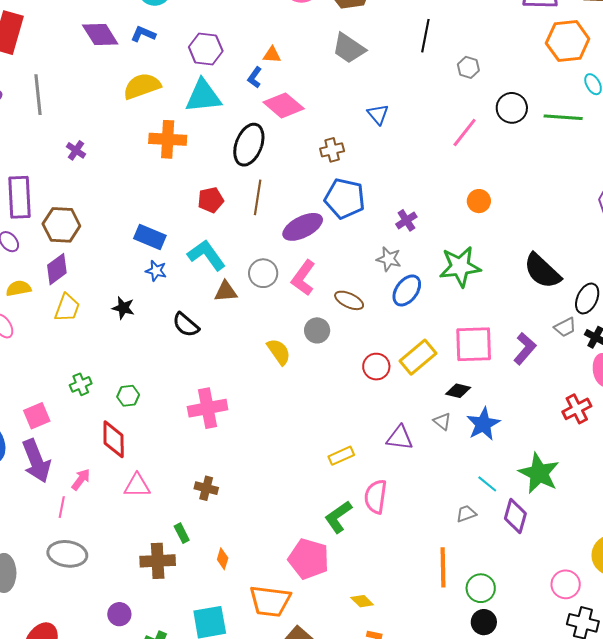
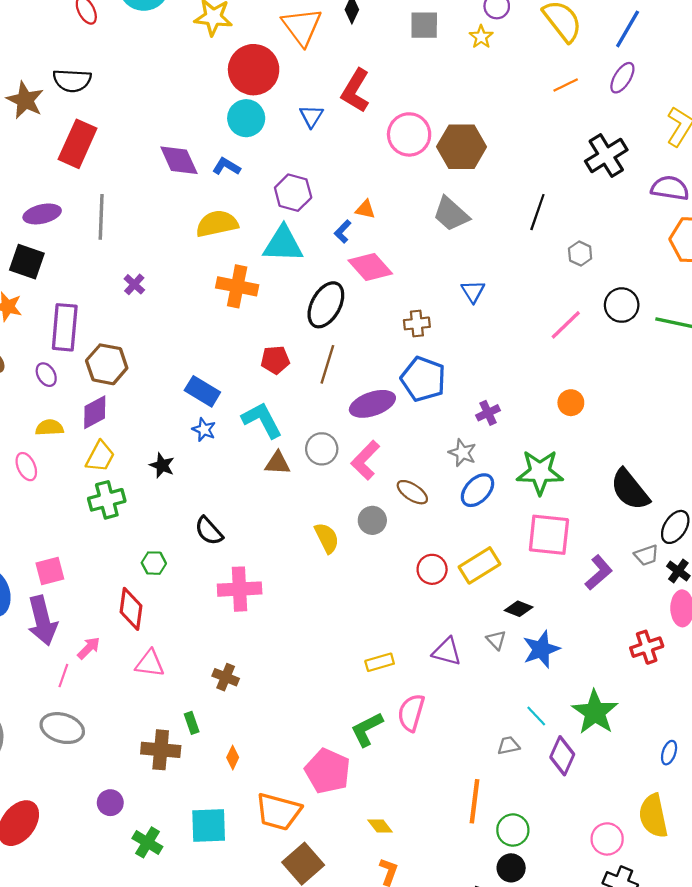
black semicircle: (186, 325) -> (209, 531), moved
pink square: (474, 344) -> (549, 535), moved
green cross: (81, 384) -> (107, 500), moved, size x1.5

